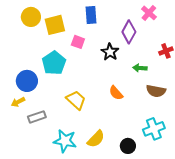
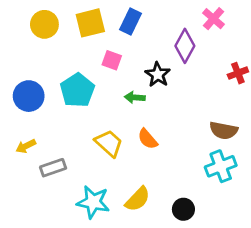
blue rectangle: (91, 15) -> (130, 21), turned 30
yellow square: (55, 25) -> (90, 23), moved
green arrow: (140, 68) -> (135, 97), moved
blue circle: (27, 81) -> (29, 96), moved
orange semicircle: (116, 93) -> (148, 139), moved
cyan cross: (154, 129) -> (221, 166), moved

